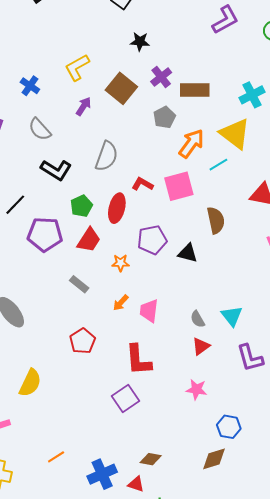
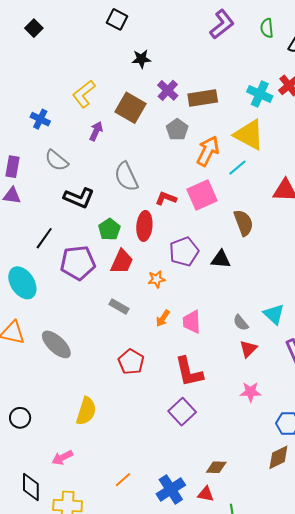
cyan cross: (252, 95) -> (260, 94), turned -30
gray semicircle: (106, 156) -> (126, 177), turned 144

